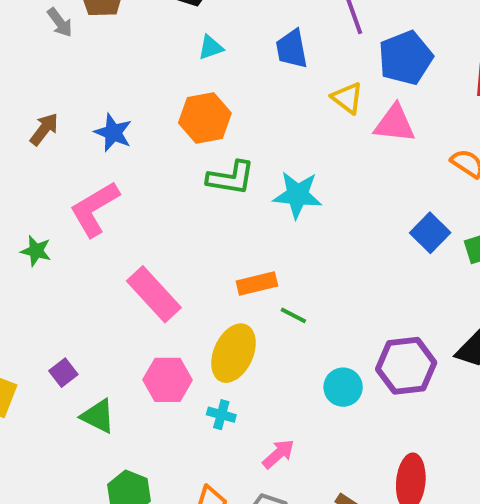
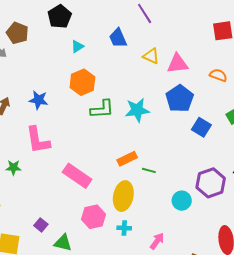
blue pentagon: (406, 58) -> (180, 99), moved
pink L-shape: (94, 209) -> (38, 140), turned -56
blue square: (430, 233) -> (201, 127), moved

